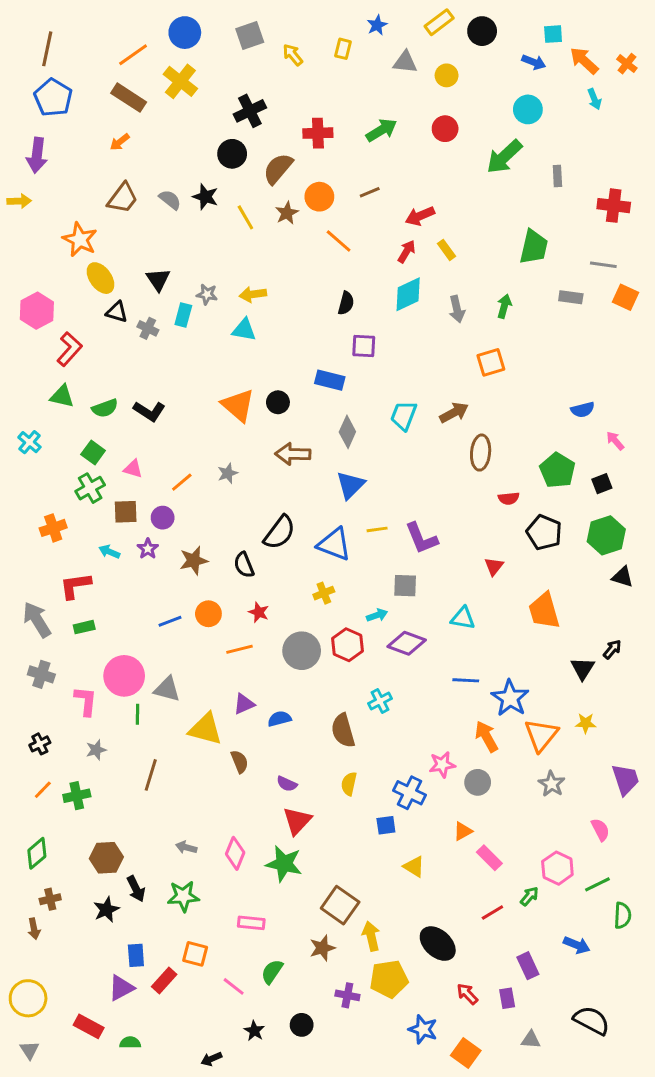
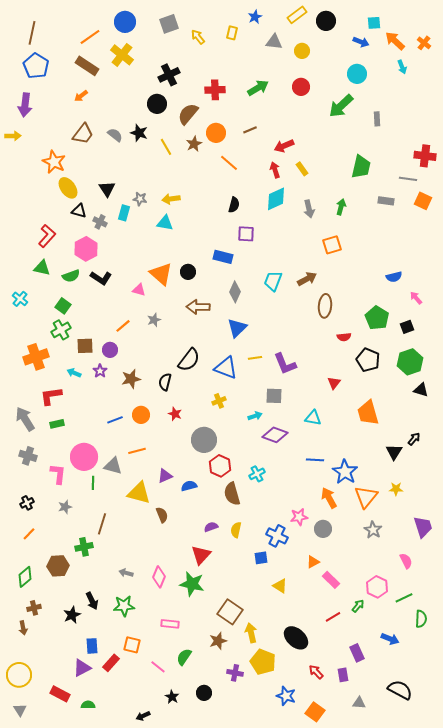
red cross: (614, 206) -> (425, 156), moved
red arrow: (407, 251) -> (275, 170), turned -49
pink hexagon: (37, 311) -> (86, 249), moved
pink triangle: (133, 469) -> (139, 290), moved
orange cross: (53, 528) -> (36, 357), size x1.4
black semicircle: (244, 565) -> (165, 382), turned 36
red hexagon: (347, 645) -> (220, 466), moved
orange line: (240, 649) -> (137, 451), moved
purple semicircle: (287, 784) -> (211, 527), moved, turned 136
green cross: (77, 796) -> (84, 547), moved
brown hexagon: (106, 858) -> (58, 566), moved
yellow pentagon: (389, 979) -> (263, 662), turned 30

